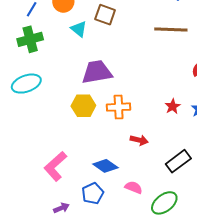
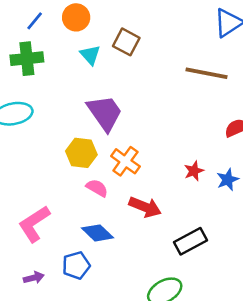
purple trapezoid: (97, 72) -> (105, 113), turned 56
orange cross: (119, 107) -> (125, 161), turned 30
red arrow: (139, 140) -> (145, 207), size x1.4
pink semicircle: (134, 187) -> (97, 188), moved

